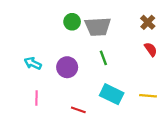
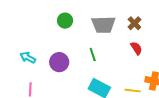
gray trapezoid: (98, 27) -> (103, 25), moved

